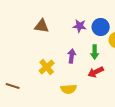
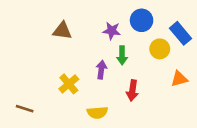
blue circle: (101, 27) -> (142, 20), moved
green arrow: (95, 52) -> (122, 55), moved
red arrow: (96, 72) -> (132, 90), turned -56

